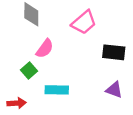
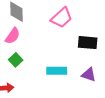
pink semicircle: (45, 49) -> (13, 36), moved
cyan rectangle: (57, 90) -> (57, 71), moved

